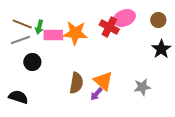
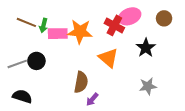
gray line: (20, 40) -> (17, 64), moved
black star: (161, 49) -> (146, 48), moved
orange triangle: (103, 81) -> (108, 58), moved
purple arrow: (96, 94) -> (92, 99), moved

